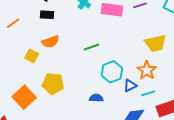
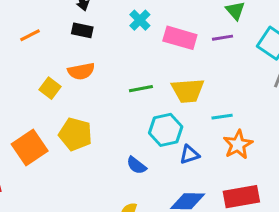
yellow trapezoid: (155, 43) -> (188, 91), moved
orange star: (147, 70) -> (238, 145), moved
cyan line: (148, 93) -> (222, 117), moved
blue semicircle: (96, 98) -> (136, 165), turned -152

